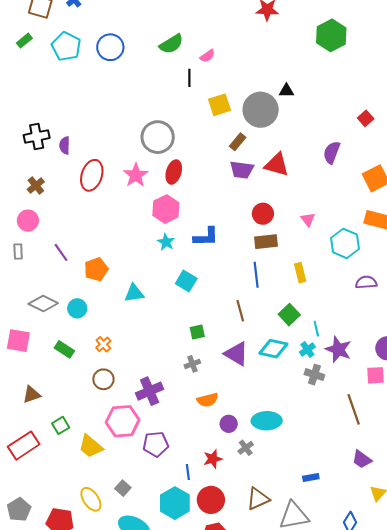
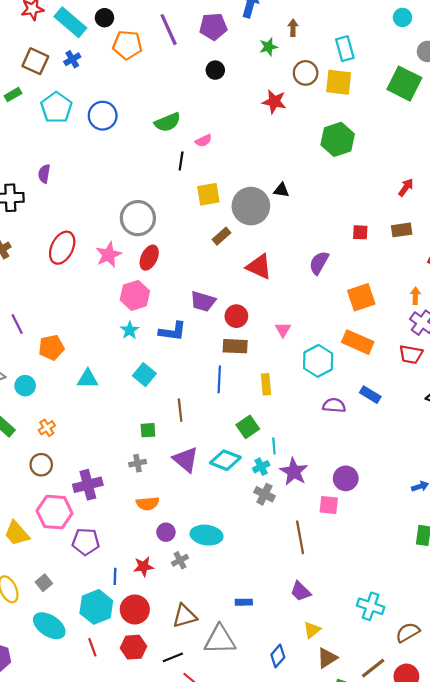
red square: (366, 118) -> (360, 232), turned 35
purple semicircle: (65, 145) -> (44, 174), moved
purple trapezoid: (242, 170) -> (203, 301), moved
brown line: (240, 311) -> (180, 410), moved

